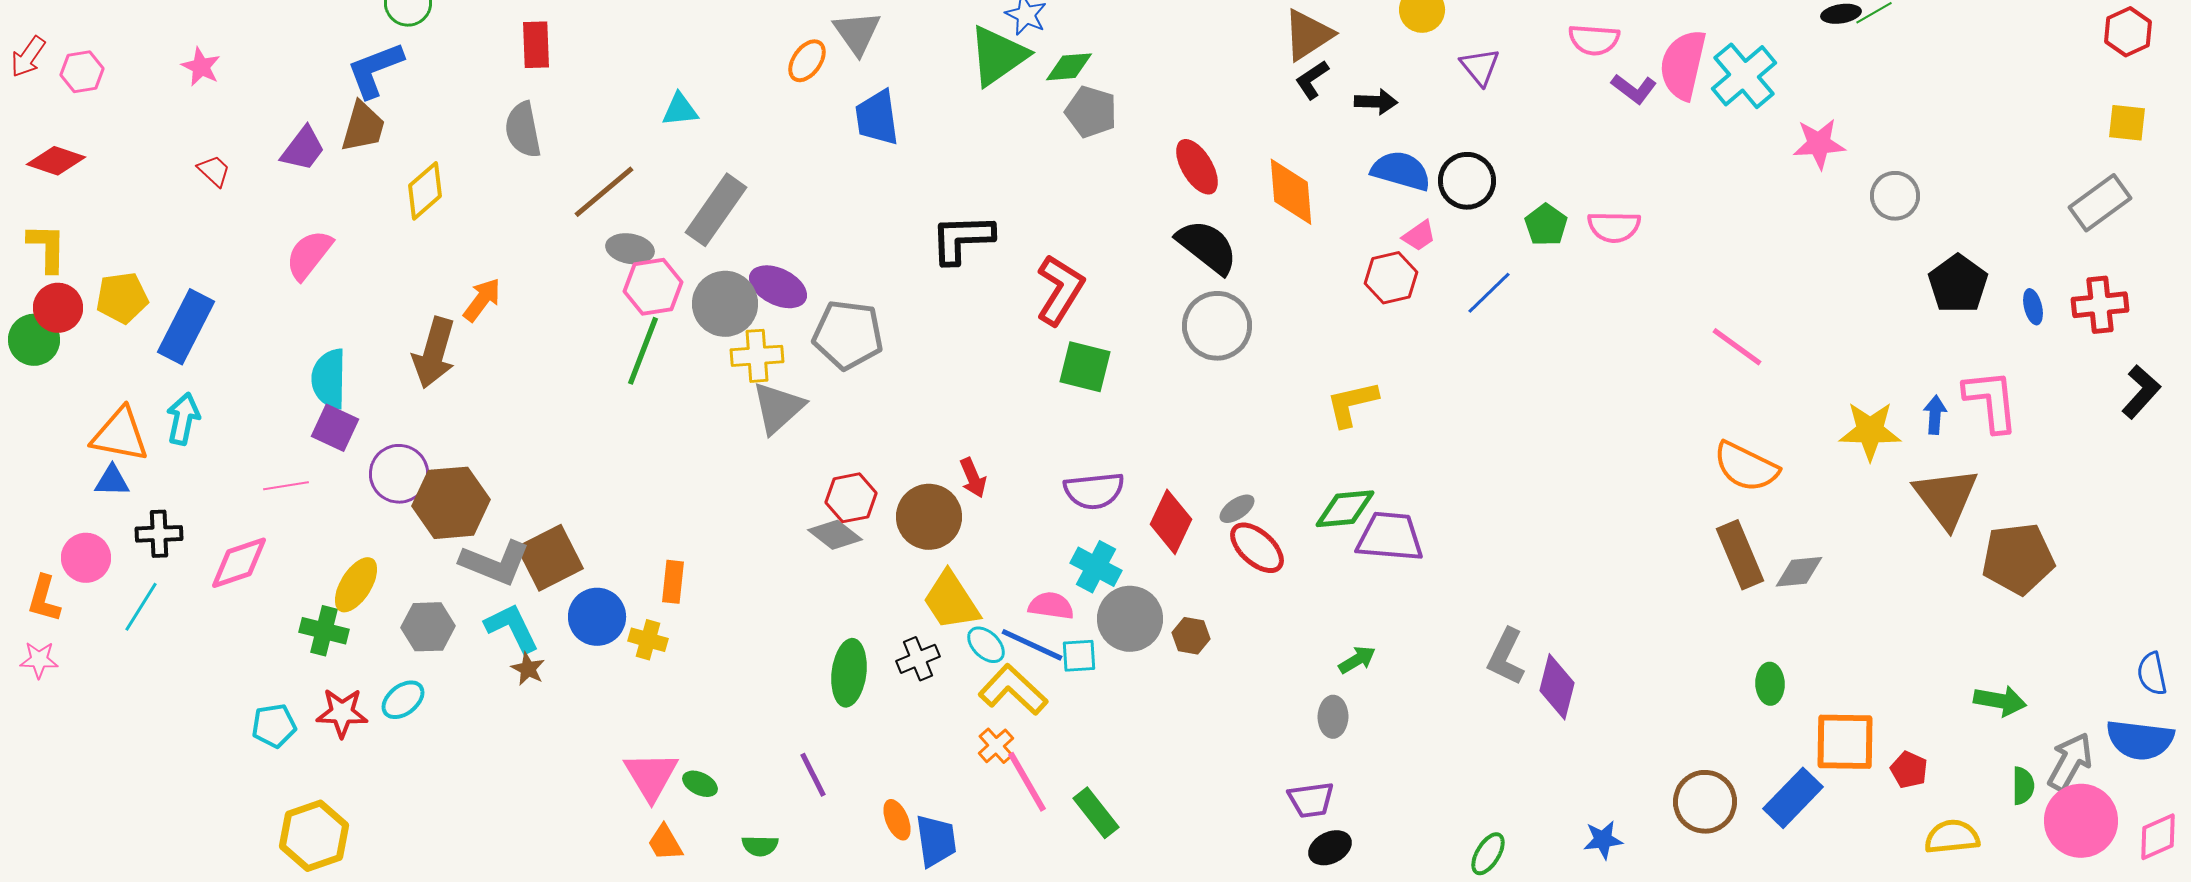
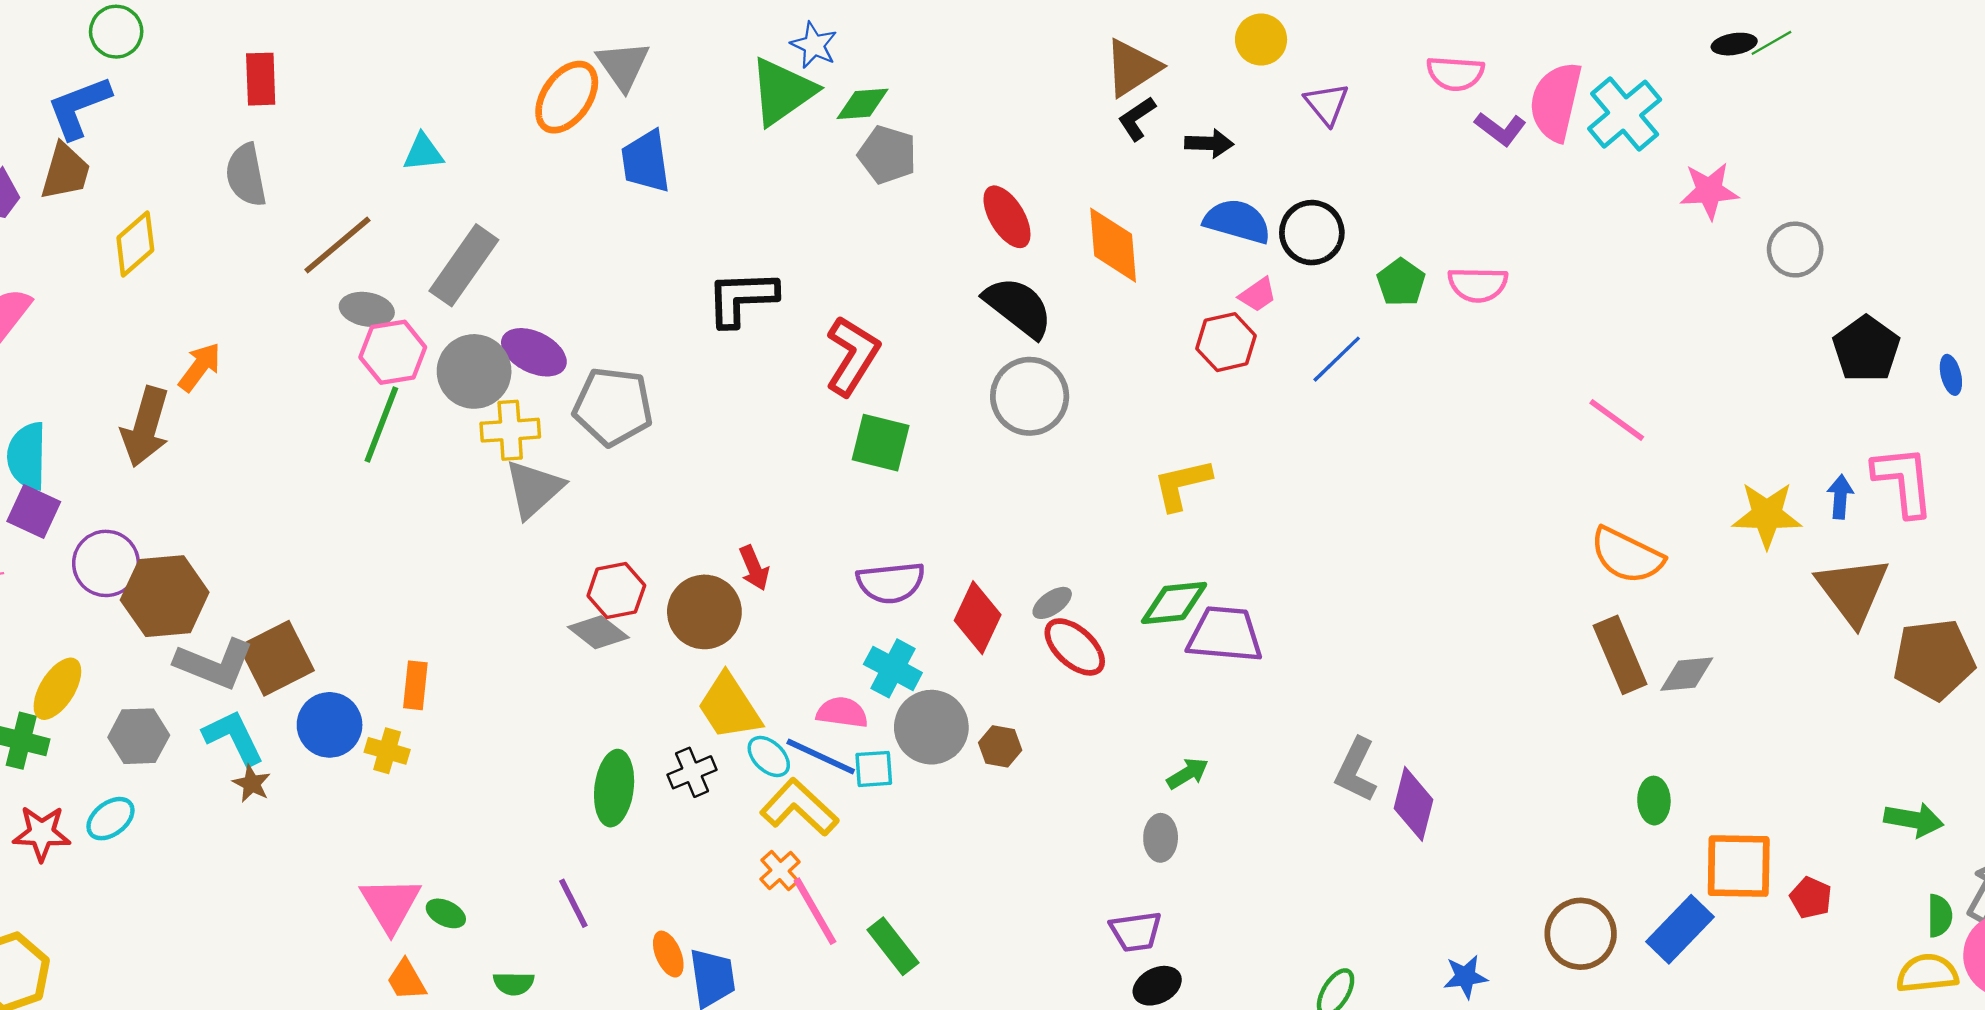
orange ellipse: (807, 61) -> (567, 97), size x1.5
yellow semicircle: (1952, 837) -> (1927, 973), moved

